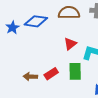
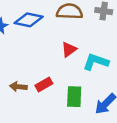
green rectangle: (75, 71) -> (74, 97), moved

